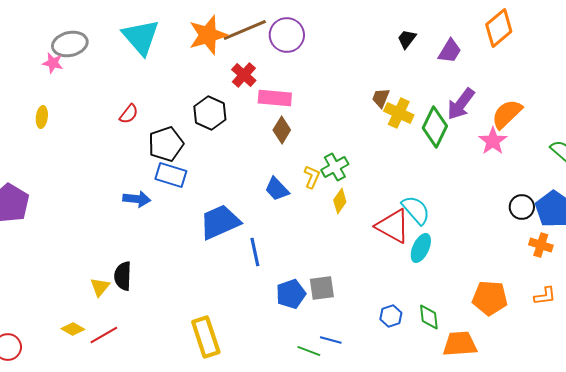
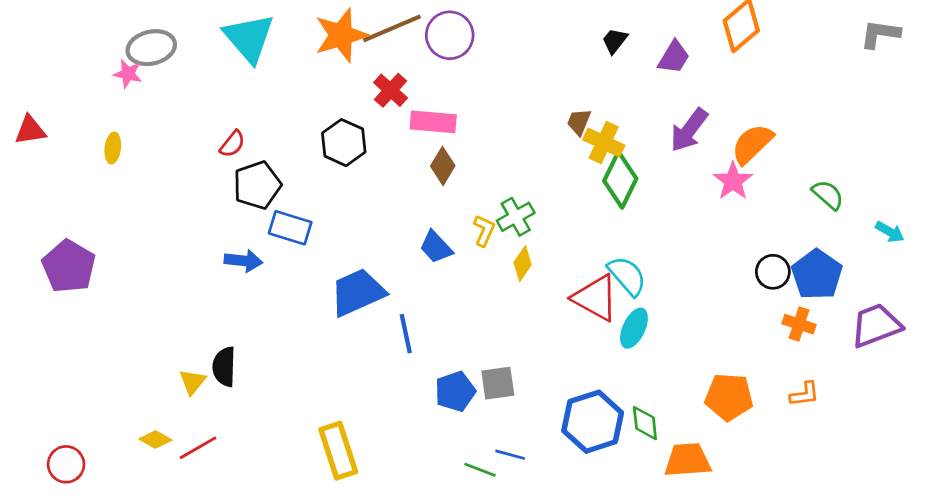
green diamond: (435, 127) -> (620, 180), moved
black pentagon: (166, 144) -> (257, 185), moved
blue hexagon: (391, 316) -> (593, 422), size x2.0

